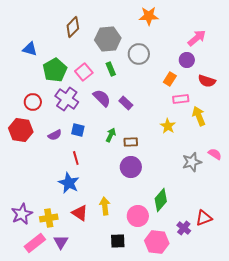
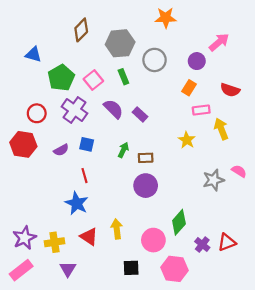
purple circle: (187, 60) -> (197, 61), moved
purple cross: (184, 228) -> (202, 244), moved
pink rectangle: (35, 243) -> (21, 270), moved

